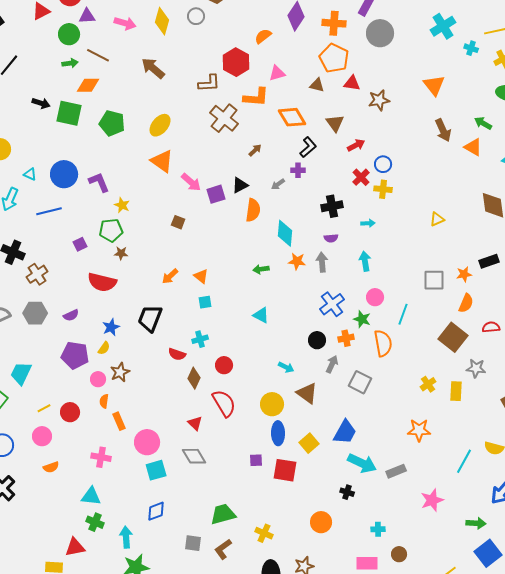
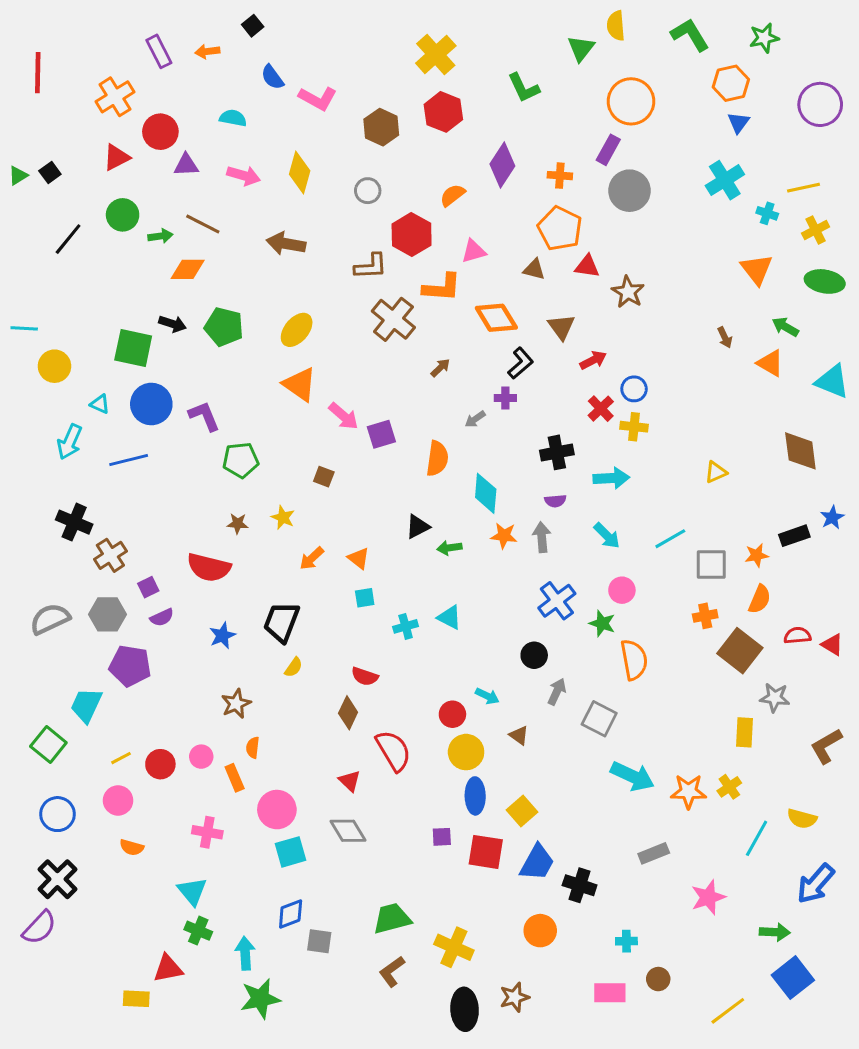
gray circle: (196, 16) -> (368, 191), moved
orange cross: (334, 23) -> (560, 176), size x0.7
green circle: (69, 34) -> (123, 215), moved
brown arrow: (153, 68) -> (286, 244), turned -30
orange triangle: (434, 85) -> (757, 269), moved
brown star: (379, 100) -> (628, 292), turned -30
black arrow: (41, 103) -> (172, 324), moved
green square: (69, 113) -> (133, 348), moved
brown arrow: (443, 130) -> (725, 337), size x0.6
black triangle: (240, 185) -> (418, 527), moved
yellow star: (122, 205) -> (283, 518), moved
cyan arrow: (368, 223) -> (611, 478), size x1.6
green pentagon: (111, 230) -> (241, 460), moved
purple square: (80, 244) -> (148, 587), moved
cyan arrow: (365, 261) -> (607, 536), turned 144
cyan line: (403, 314) -> (670, 539), moved, turned 40
orange cross: (346, 338) -> (705, 616), moved
cyan cross: (200, 339) -> (406, 626), moved
yellow semicircle: (104, 348) -> (294, 667), moved
red semicircle: (177, 354) -> (365, 676), moved
purple pentagon: (75, 355) -> (130, 666), moved
red circle: (224, 365) -> (452, 714), moved
pink circle: (98, 379) -> (201, 757), moved
yellow cross: (428, 384) -> (729, 787), moved
brown triangle: (307, 393) -> (519, 735), size x0.6
orange semicircle: (104, 401) -> (253, 748), moved
blue trapezoid: (345, 432) -> (537, 863), moved
cyan arrow: (362, 463) -> (633, 776), moved
orange semicircle: (51, 467) -> (132, 847), turned 35
black cross: (347, 492) -> (580, 885), size x1.5
cyan triangle: (91, 496) -> (192, 891), turned 45
yellow cross: (264, 533) -> (454, 947), size x1.4
gray square: (193, 543) -> (319, 941), moved

